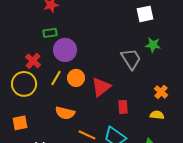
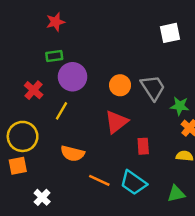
green star: (153, 45) -> (180, 106), moved
orange circle: (76, 78) -> (120, 85), moved
yellow circle: (24, 84) -> (23, 136), moved

